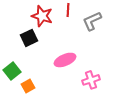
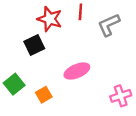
pink cross: (91, 80) -> (121, 96), moved
orange square: (28, 86) -> (44, 95), moved

